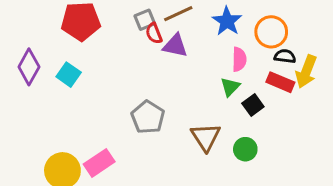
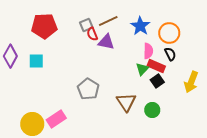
black semicircle: (285, 56) -> (170, 54), moved, turned 56
yellow arrow: (306, 71) -> (191, 82), moved
cyan square: (69, 75) -> (36, 61), turned -35
red rectangle: (280, 82) -> (156, 66), moved

